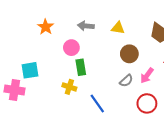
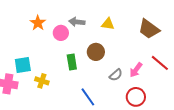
pink circle: (71, 48) -> (61, 33), moved
brown circle: (129, 54) -> (96, 52), moved
yellow cross: (69, 87) -> (42, 81), moved

